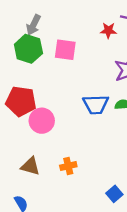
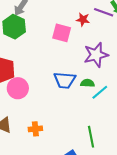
pink square: (65, 50) -> (62, 33), moved

